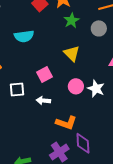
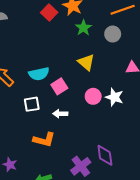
cyan semicircle: (24, 36) -> (39, 74), moved
orange L-shape: (66, 123) -> (44, 140), moved

